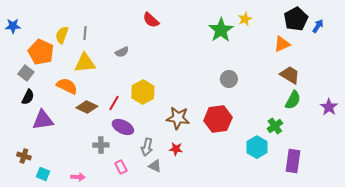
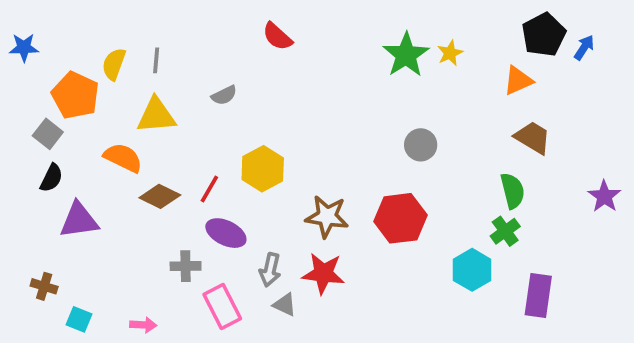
yellow star: (245, 19) -> (450, 53), moved
green semicircle: (293, 100) -> (513, 191), moved, turned -42
red star: (176, 149) -> (323, 273), size x1.6
pink rectangle: (121, 167) -> (222, 307), size x1.6

